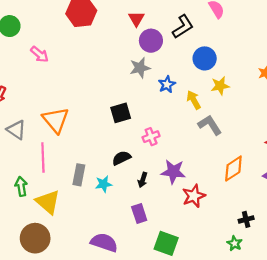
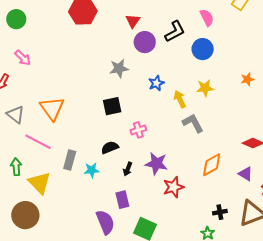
pink arrow: (40, 54) -> (23, 58), moved
blue circle: (205, 58) -> (203, 49), moved
gray star: (140, 68) -> (119, 68), moved
pink line: (43, 157) -> (38, 142), turned -64
purple semicircle: (104, 242) -> (105, 222), moved, turned 45

